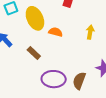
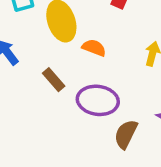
purple ellipse: (54, 79) -> (98, 100), moved

